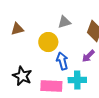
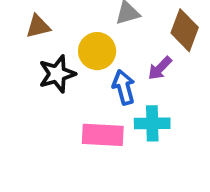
purple arrow: (88, 56) -> (160, 68), moved
black star: (22, 76) -> (57, 74), moved, turned 30

